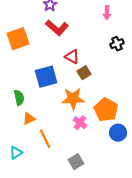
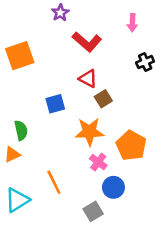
red L-shape: (57, 28) -> (87, 42), moved
blue square: (46, 77) -> (55, 104), size x0.7
orange triangle: (29, 119) -> (12, 154), moved
blue circle: (118, 133) -> (113, 187), moved
cyan triangle: (16, 153) -> (17, 200), size x1.5

